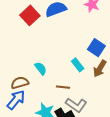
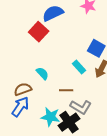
red square: (30, 15) -> (39, 32), moved

